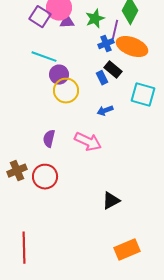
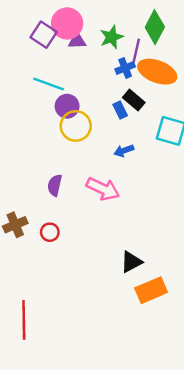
red circle: (45, 177) -> (50, 232), size x0.6
orange rectangle: (127, 250) -> (151, 290), moved

